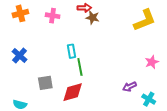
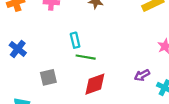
green line: (80, 67) -> (86, 57), turned -66
red diamond: (73, 92) -> (95, 84), moved

